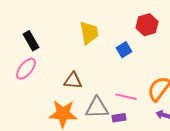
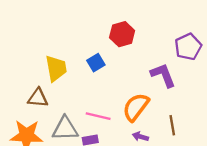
yellow trapezoid: (89, 33) -> (56, 68), moved

